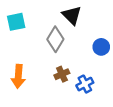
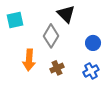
orange arrow: (18, 76) -> (29, 60), moved
blue cross: (85, 84) -> (91, 71), moved

